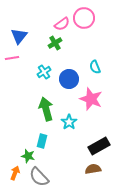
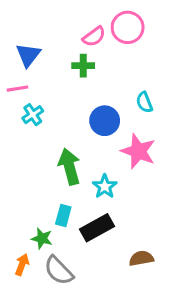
green cross: (55, 43) -> (83, 66), turned 32
cyan cross: (44, 72) -> (33, 115), moved
black rectangle: (99, 146) -> (97, 228), moved

